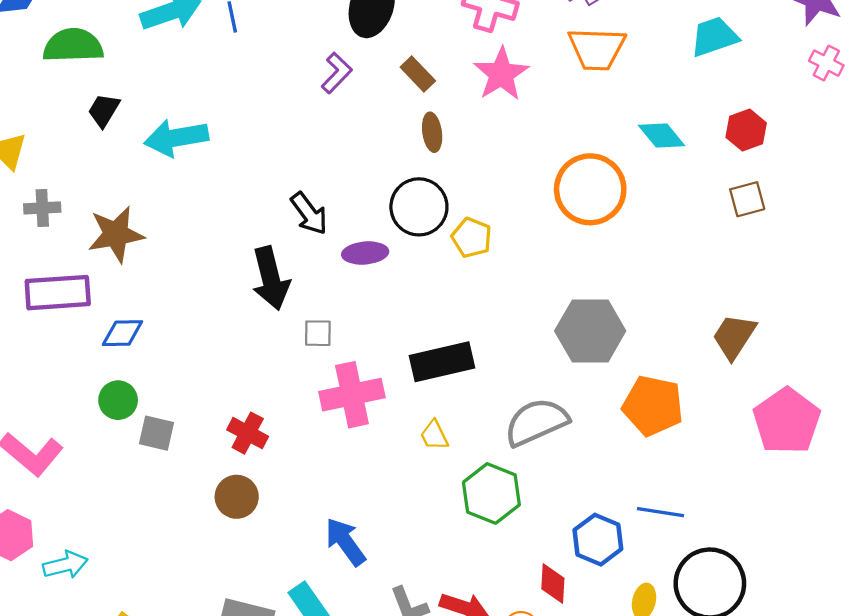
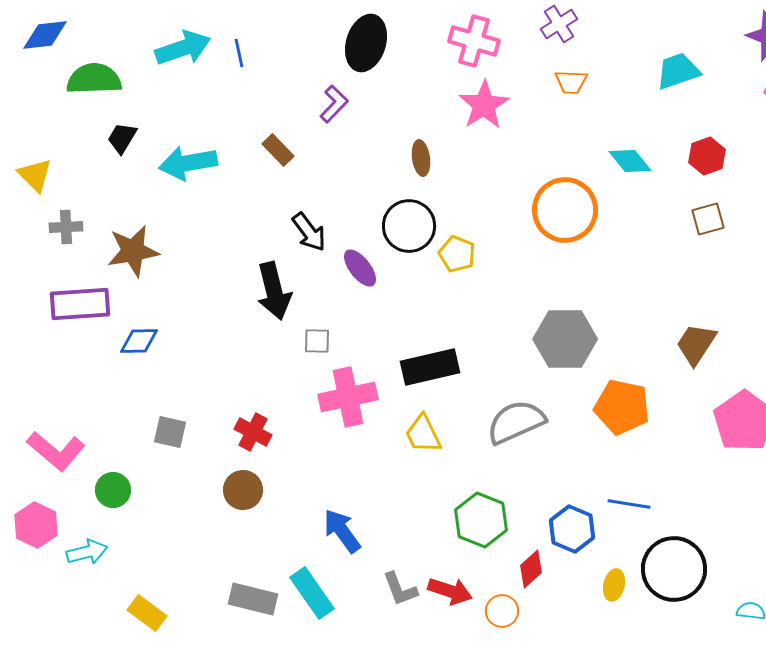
orange trapezoid: (597, 49) -> (571, 82), size x0.6
brown rectangle: (418, 74) -> (278, 150), moved
purple ellipse: (365, 253) -> (360, 268), turned 57
green circle: (118, 400) -> (113, 490), moved
yellow trapezoid: (434, 435) -> (423, 434), size x1.4
green hexagon: (491, 493) -> (481, 520), moved
red diamond: (553, 583) -> (531, 569), turned 45

